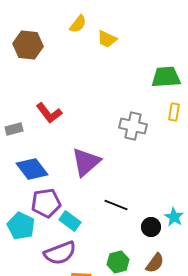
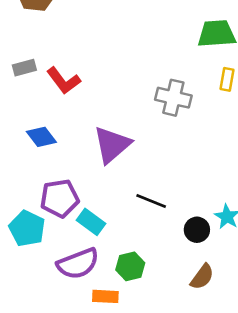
gray rectangle: (14, 129) -> (24, 68), moved
blue diamond: (32, 169) -> (41, 137), moved, size x0.7
green hexagon: (118, 262) -> (130, 266), moved

